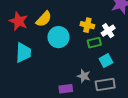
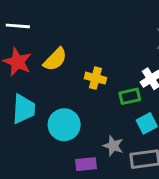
yellow cross: (87, 25) -> (95, 78), moved
cyan circle: (58, 37) -> (64, 125), moved

